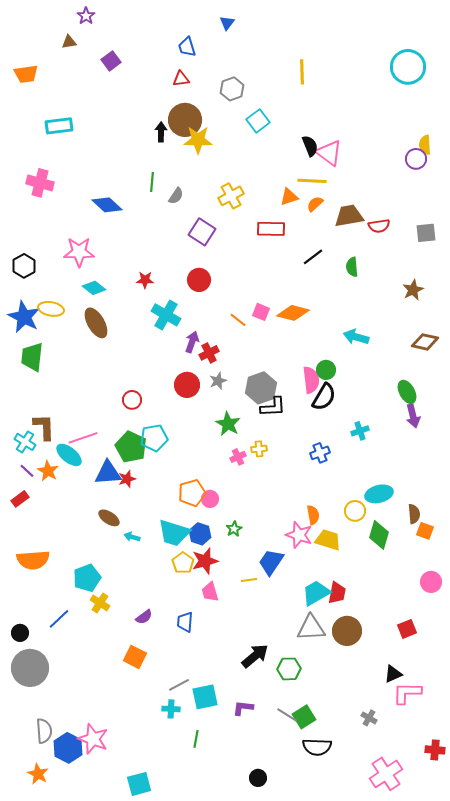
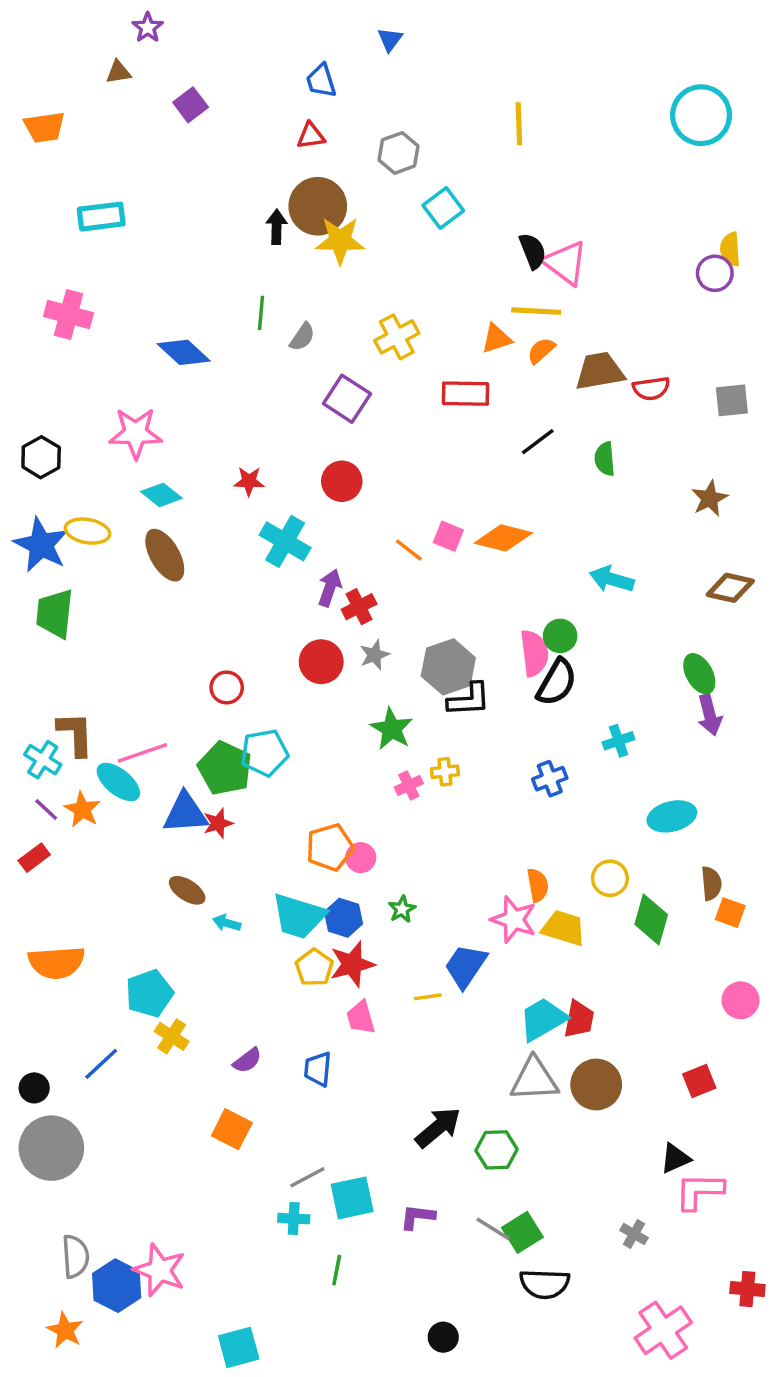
cyan ellipse: (379, 494) -> (672, 816), moved

